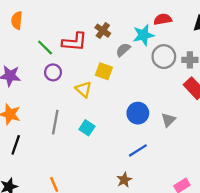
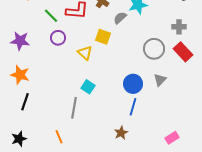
gray circle: (164, 57) -> (154, 49), moved
blue circle: (138, 113) -> (133, 84), moved
gray line: (55, 122) -> (74, 108), moved
blue line: (138, 150) -> (133, 107), turned -42

